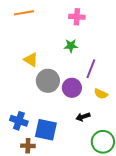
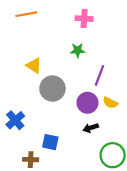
purple circle: (72, 88) -> (87, 103), moved
blue cross: (19, 121) -> (15, 120), moved, turned 30
blue square: (46, 130) -> (50, 142), size x0.7

